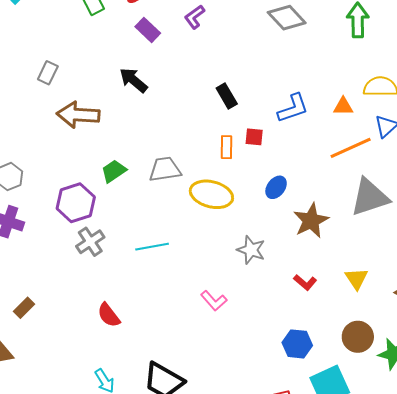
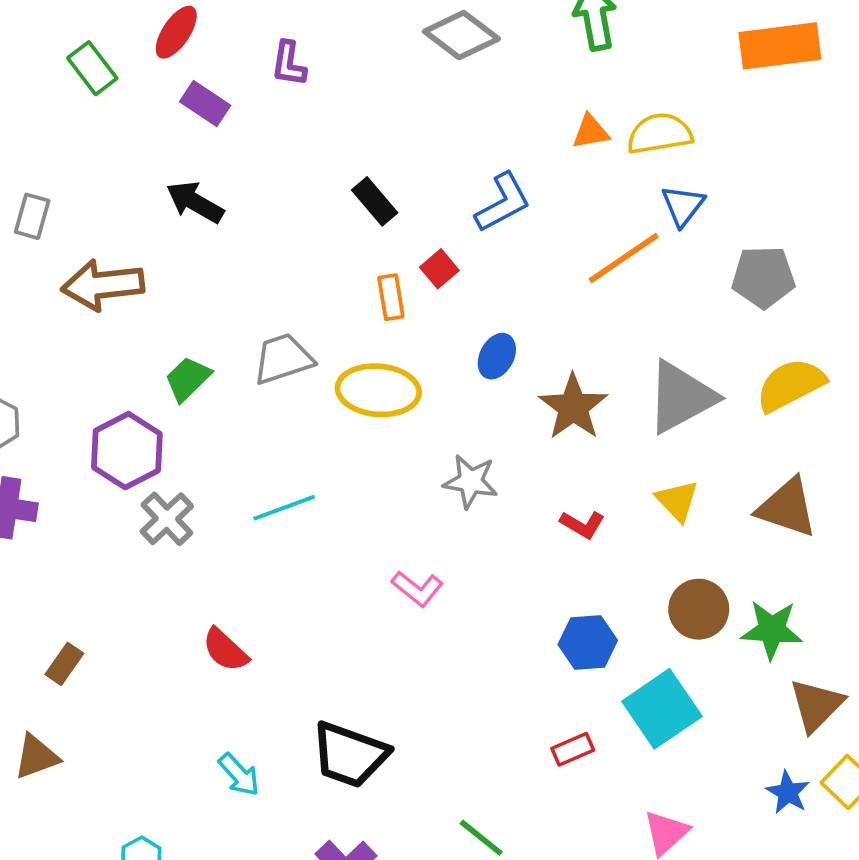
purple L-shape: (195, 17) -> (289, 64), turned -35
orange triangle: (343, 106) -> (591, 132), moved
red square: (254, 137) -> (439, 269), turned -36
gray triangle: (370, 197) -> (681, 397), moved

